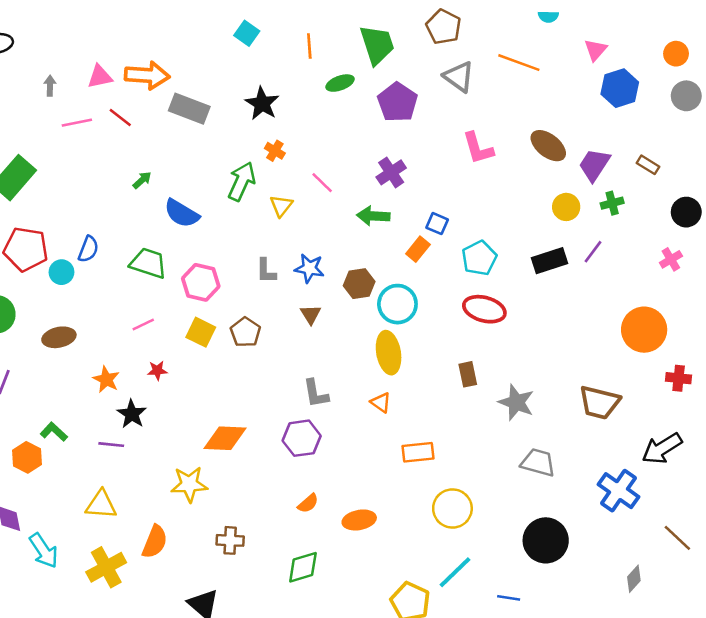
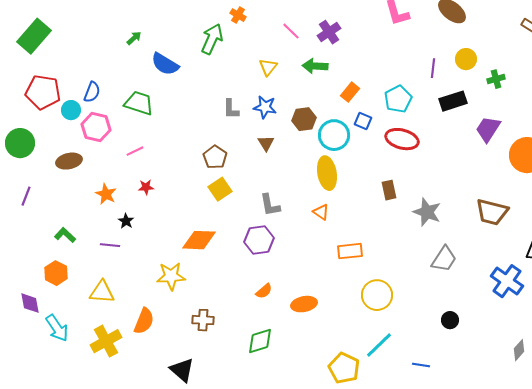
purple trapezoid: (594, 165) -> (488, 129), moved
pink line: (322, 183) -> (291, 31), moved
green cross: (612, 203) -> (496, 79), moved
yellow triangle: (281, 206) -> (268, 67), moved
blue square: (437, 224) -> (363, 121), moved
purple line: (593, 252) -> (433, 68), moved, turned -30
pink hexagon: (201, 282) -> (96, 127), moved
yellow square: (201, 332) -> (220, 189), moved, turned 30
black star: (132, 414) -> (126, 221), size x0.7
orange hexagon: (27, 457) -> (56, 273), moved
gray trapezoid: (538, 462) -> (444, 259), turned 108
black circle: (546, 540) -> (450, 320), size x0.5

